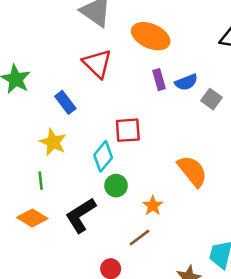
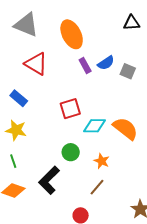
orange ellipse: (151, 36) -> (72, 34), turned 52
cyan diamond: (103, 156) -> (94, 126), moved, turned 65

